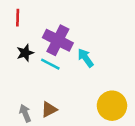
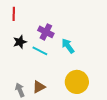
purple cross: (58, 40) -> (46, 32), size x0.7
yellow circle: (112, 106) -> (77, 82), moved

